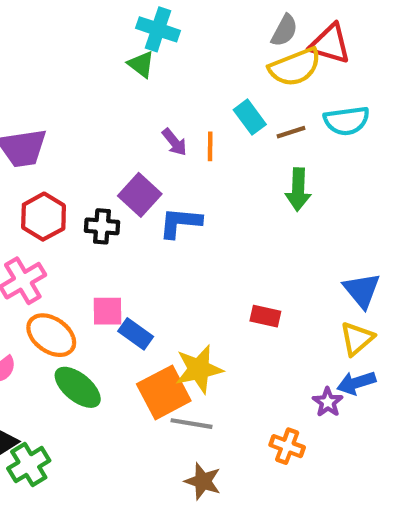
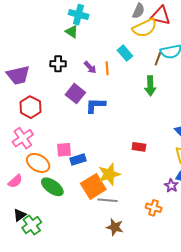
brown line: (291, 132) -> (158, 59), moved, turned -48
black cross: (102, 226) -> (58, 64), moved
blue rectangle: (136, 334) -> (78, 160), turned -49

